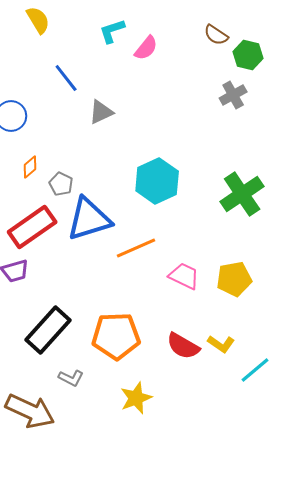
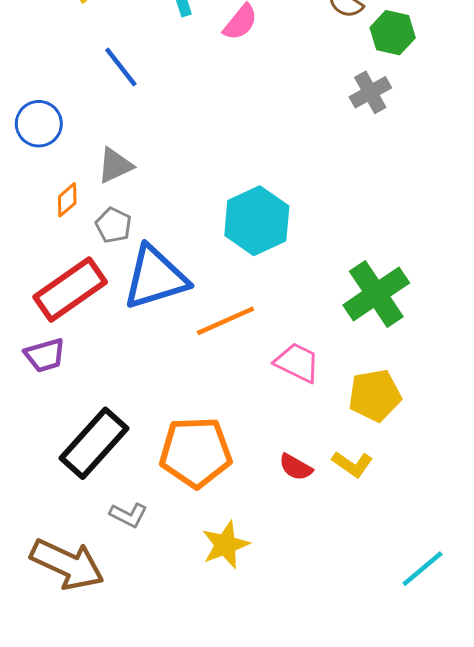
gray triangle: (101, 112) -> (115, 166), moved
green cross: (242, 194) -> (376, 294), moved
yellow pentagon: (234, 279) -> (375, 395), moved
red semicircle: (183, 346) -> (296, 467), size x0.7
cyan line: (255, 370) -> (423, 569), moved

